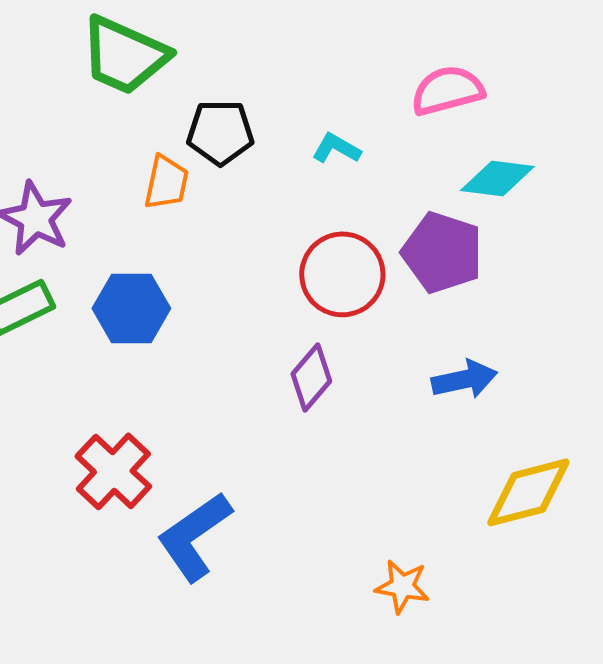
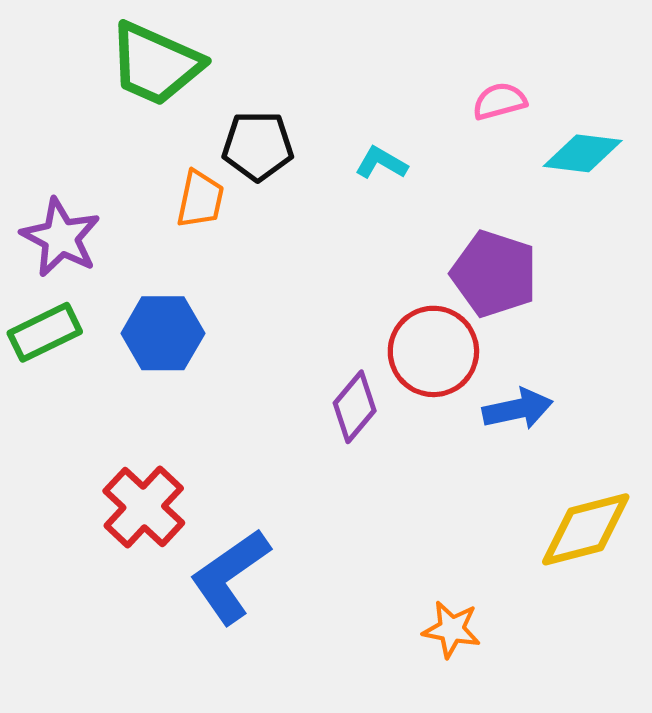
pink semicircle: (447, 90) -> (499, 101), size x0.7
cyan diamond: (497, 178) -> (583, 153), moved
red circle: (342, 274) -> (433, 351), moved

